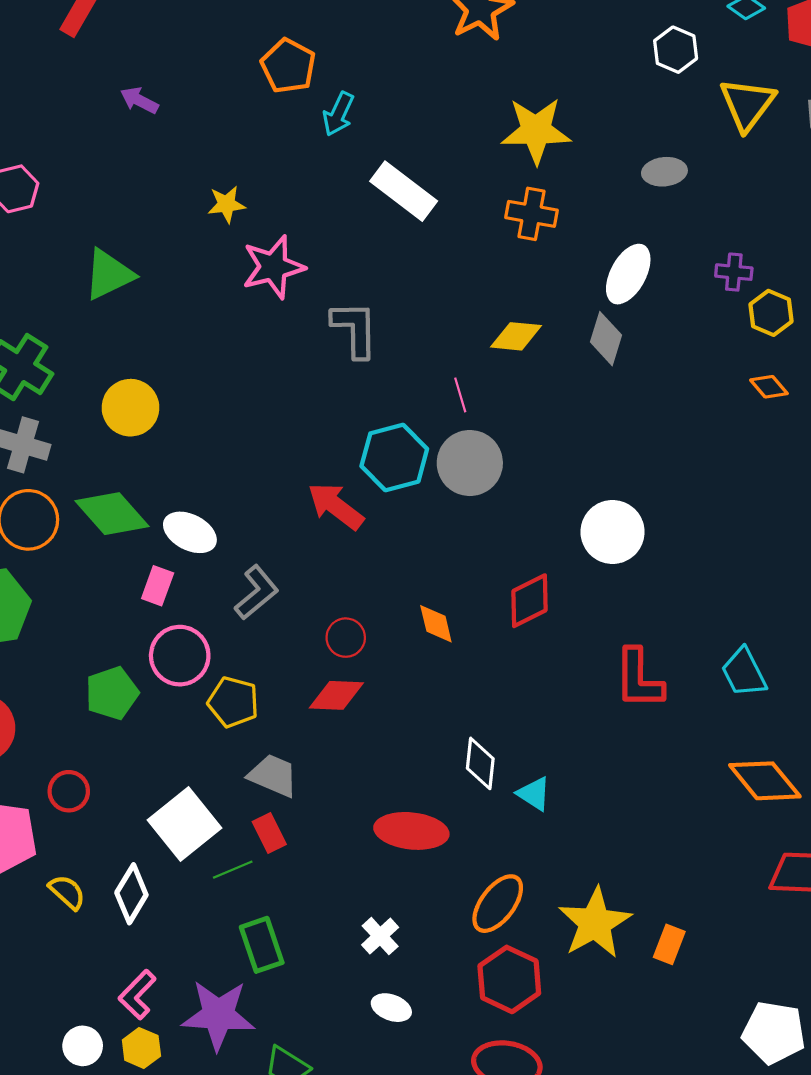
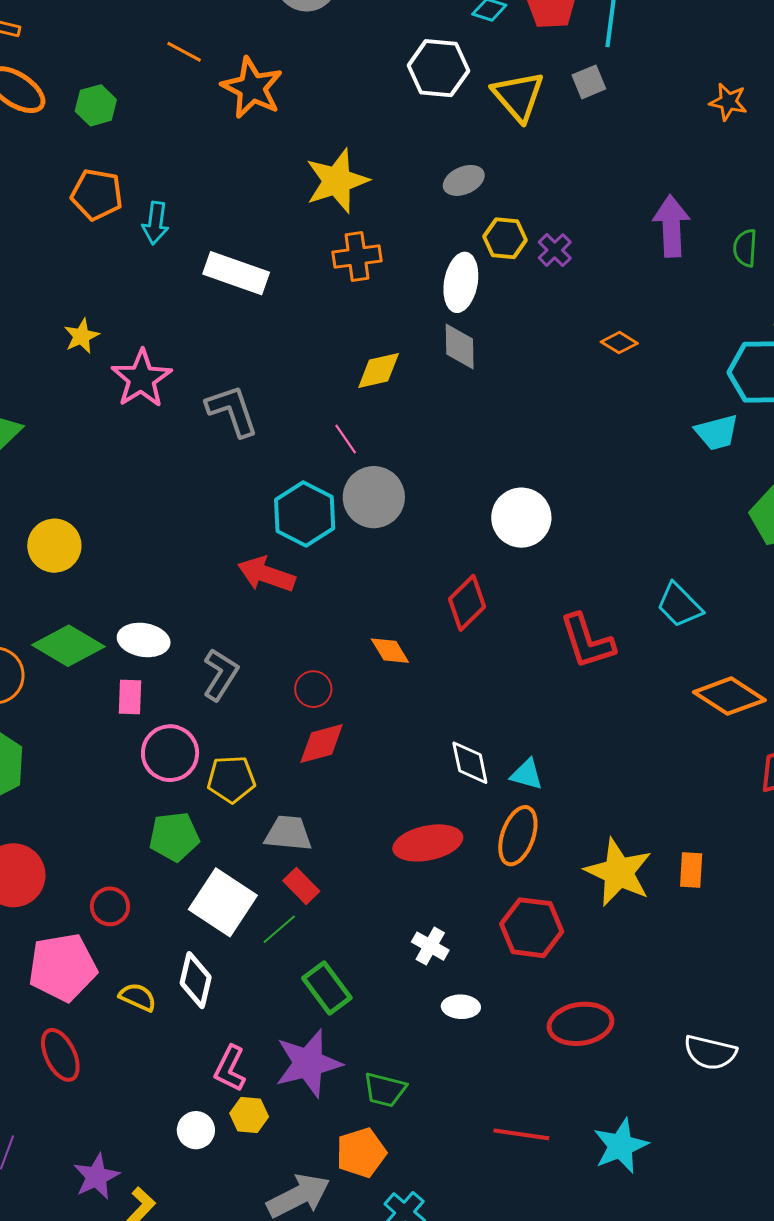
white hexagon: (676, 50) -> (438, 68), size x1.4
purple cross: (734, 272) -> (555, 250), turned -32
yellow hexagon: (771, 313) -> (505, 238), moved
green pentagon: (112, 693) -> (174, 837), moved, turned 30
orange ellipse: (498, 904) -> (518, 836), moved
red hexagon: (509, 979) -> (532, 928), moved

